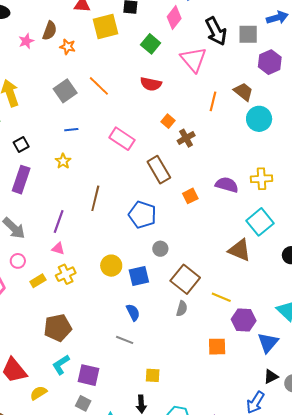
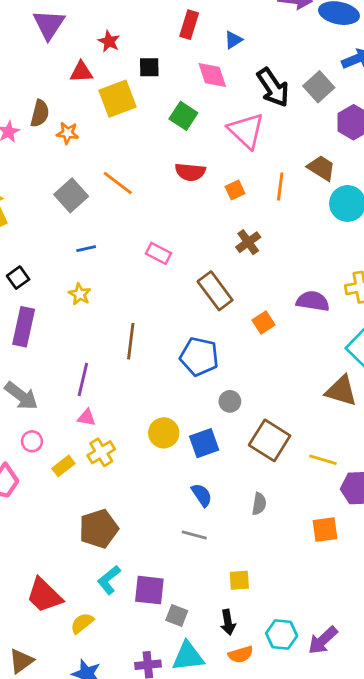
pink diamond: (174, 18) -> (212, 75), turned -50
gray square: (248, 34) -> (319, 87), turned -35
orange square: (168, 121) -> (235, 190), moved, turned 32
pink rectangle: (122, 139) -> (158, 253), size x0.7
gray semicircle: (182, 309) -> (259, 504), moved
gray square: (83, 403) -> (177, 615), moved

